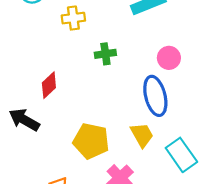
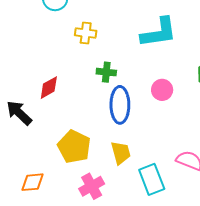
blue ellipse: (155, 96) -> (120, 105), moved

